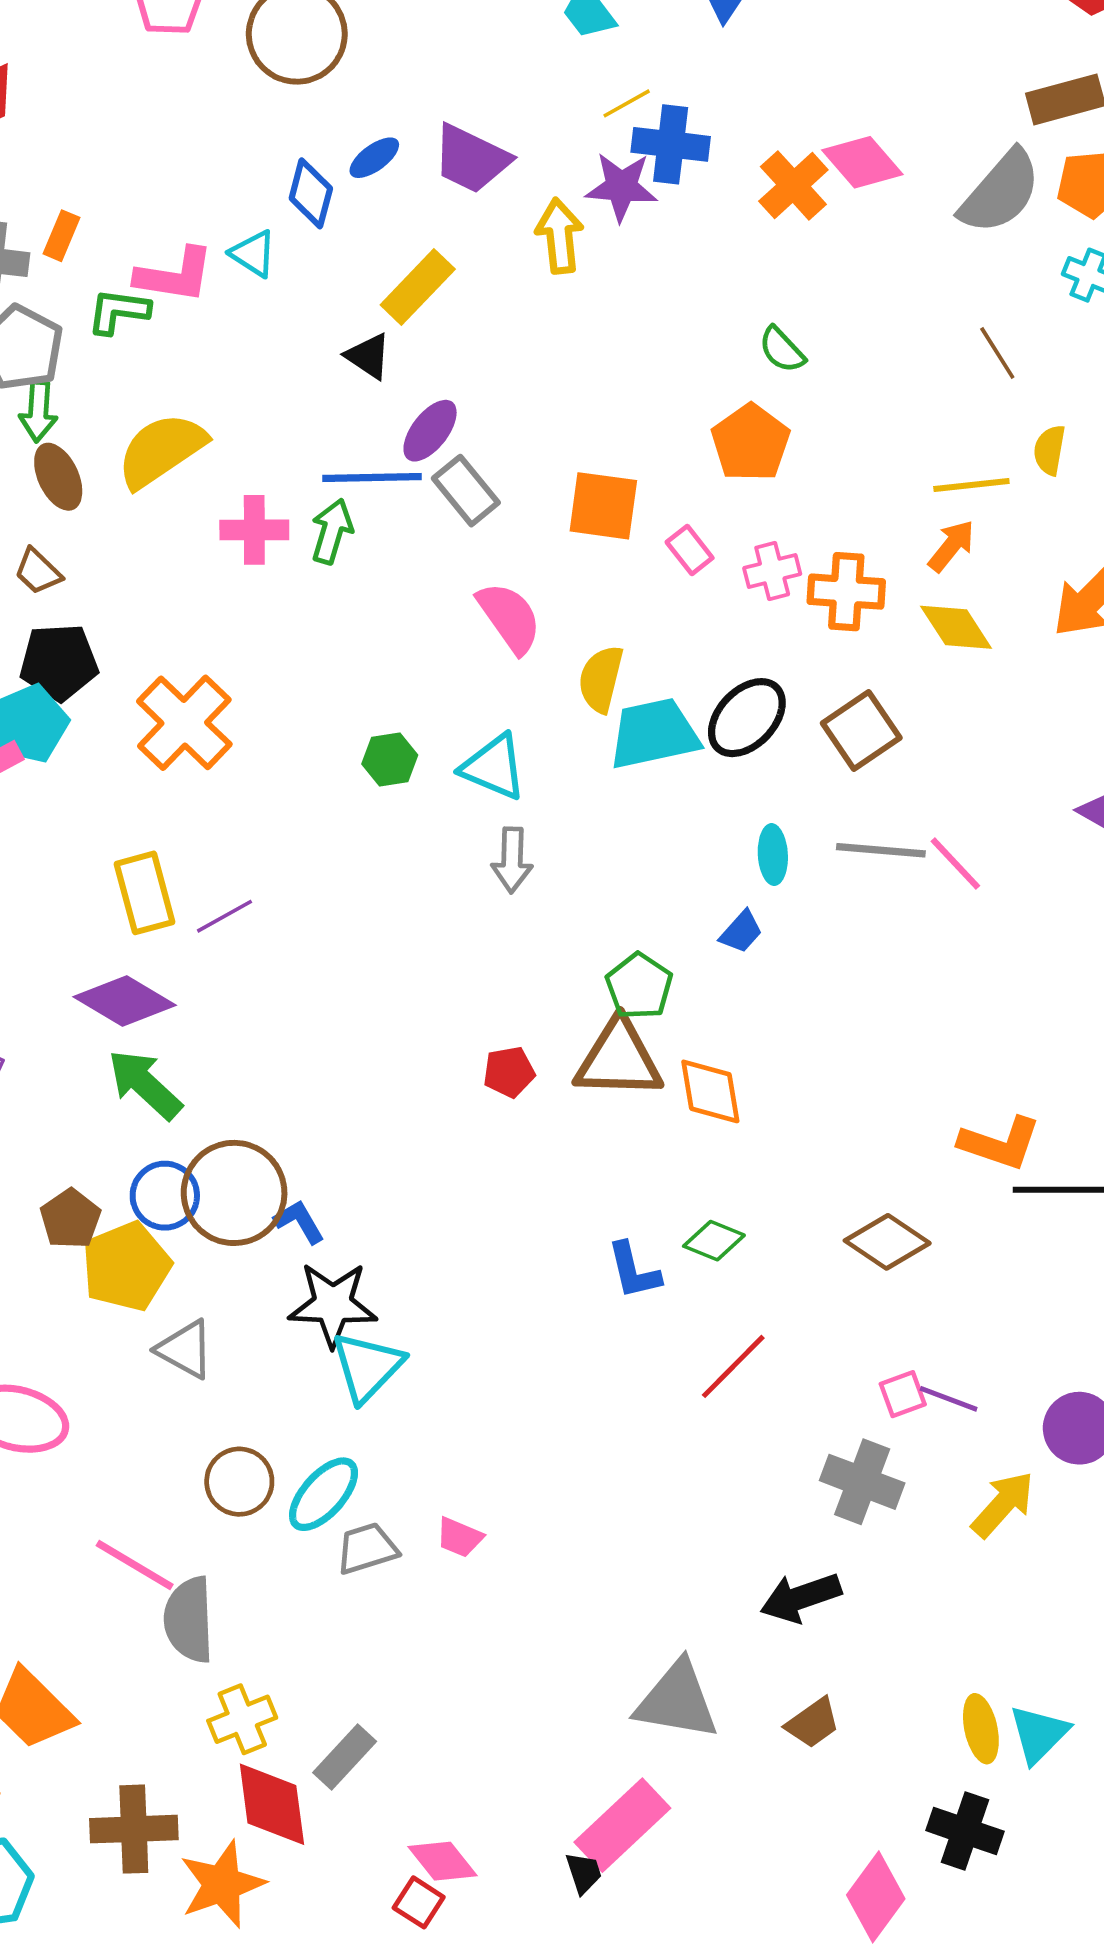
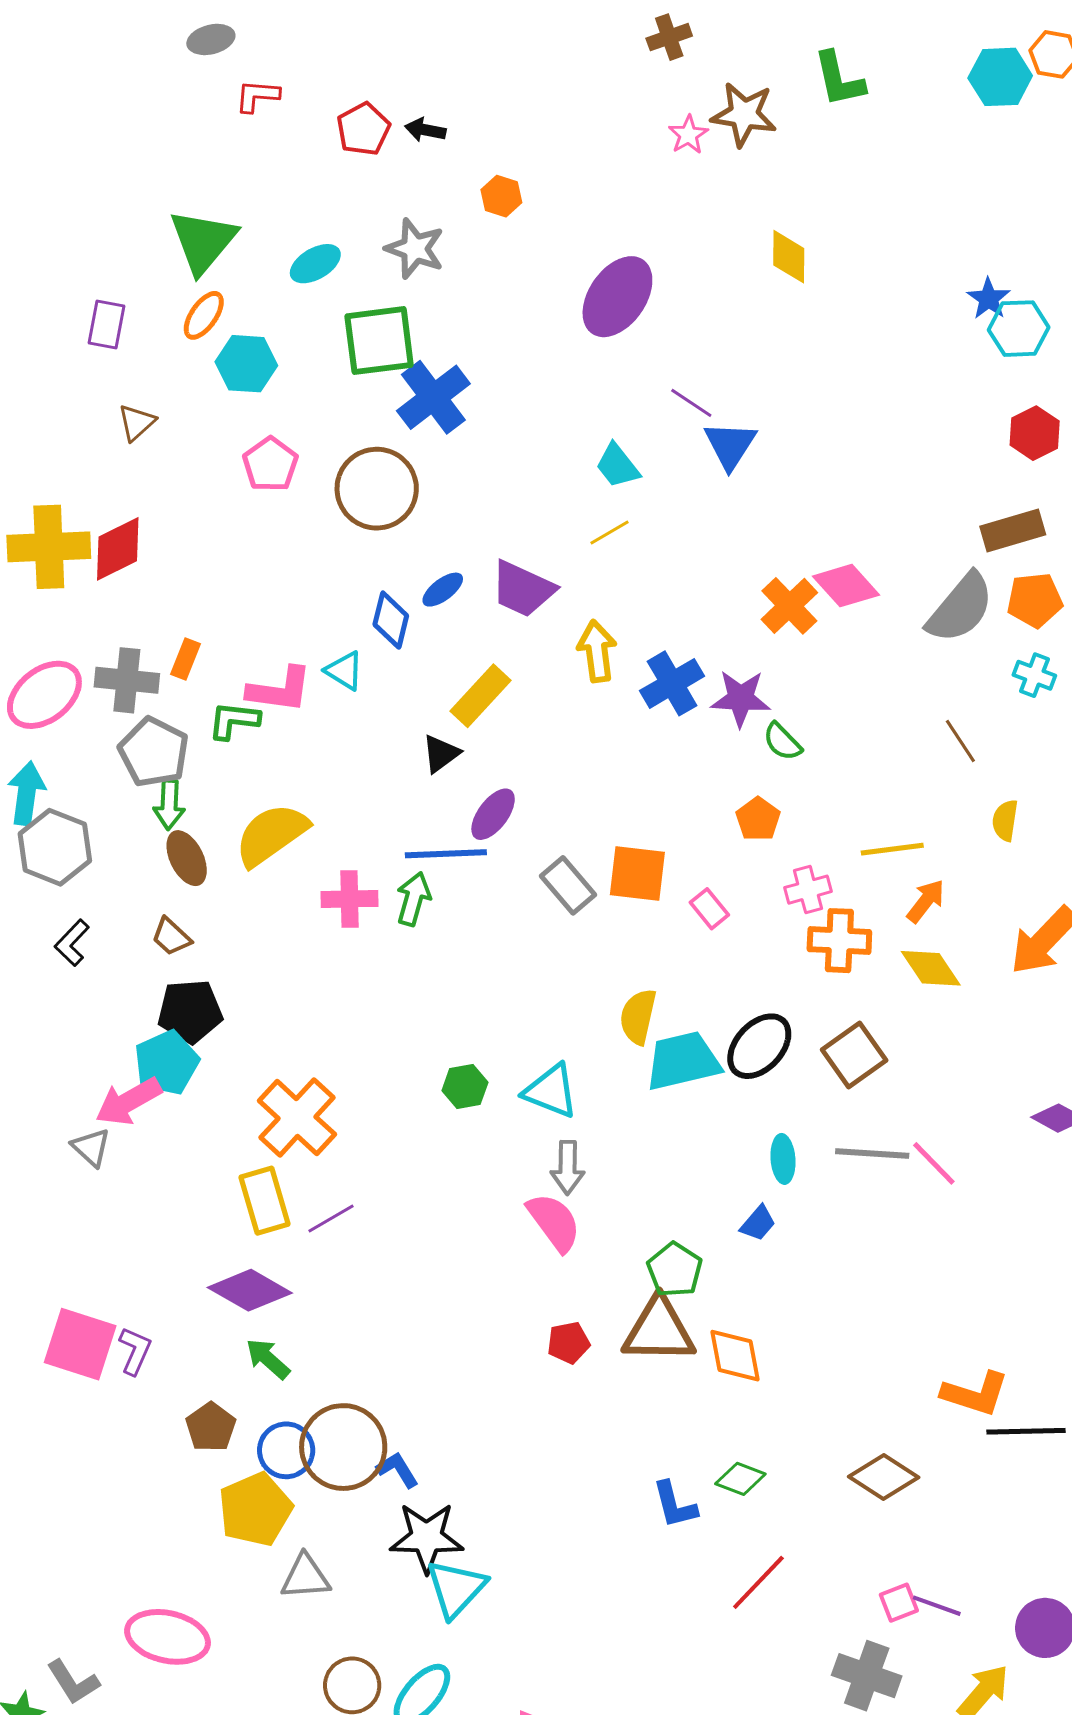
yellow line: (627, 103) -> (609, 533), moved
blue cross: (671, 144) -> (672, 683), moved, turned -36
purple star: (621, 187) -> (741, 698), moved
black triangle: (368, 356) -> (441, 754), turned 51
orange pentagon: (751, 443) -> (758, 819), size x0.7
yellow line: (971, 485) -> (892, 849), moved
gray rectangle: (466, 491) -> (568, 885), moved
pink cross: (772, 571) -> (808, 890), moved
pink semicircle: (509, 618) -> (554, 1222), moved
orange cross: (184, 723) -> (297, 1118), moved
green arrow: (145, 1084) -> (268, 1359), size x0.7
brown pentagon: (70, 1219) -> (211, 1427), moved
gray triangle: (185, 1349) -> (305, 1577), turned -32

